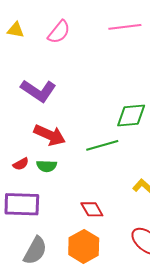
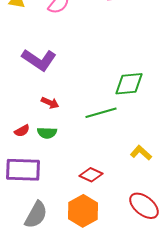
red arrow: (50, 135) -> (50, 103), size x0.6
red diamond: (92, 209) -> (91, 175), turned -35

